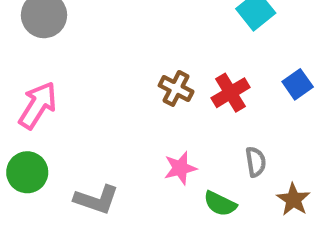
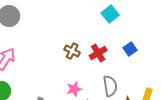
gray semicircle: (256, 162) -> (110, 86), size x1.5

